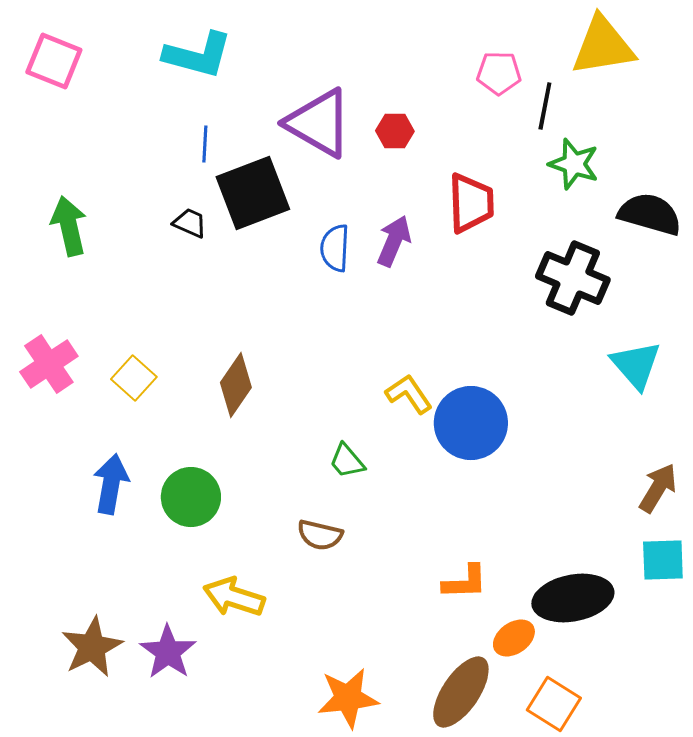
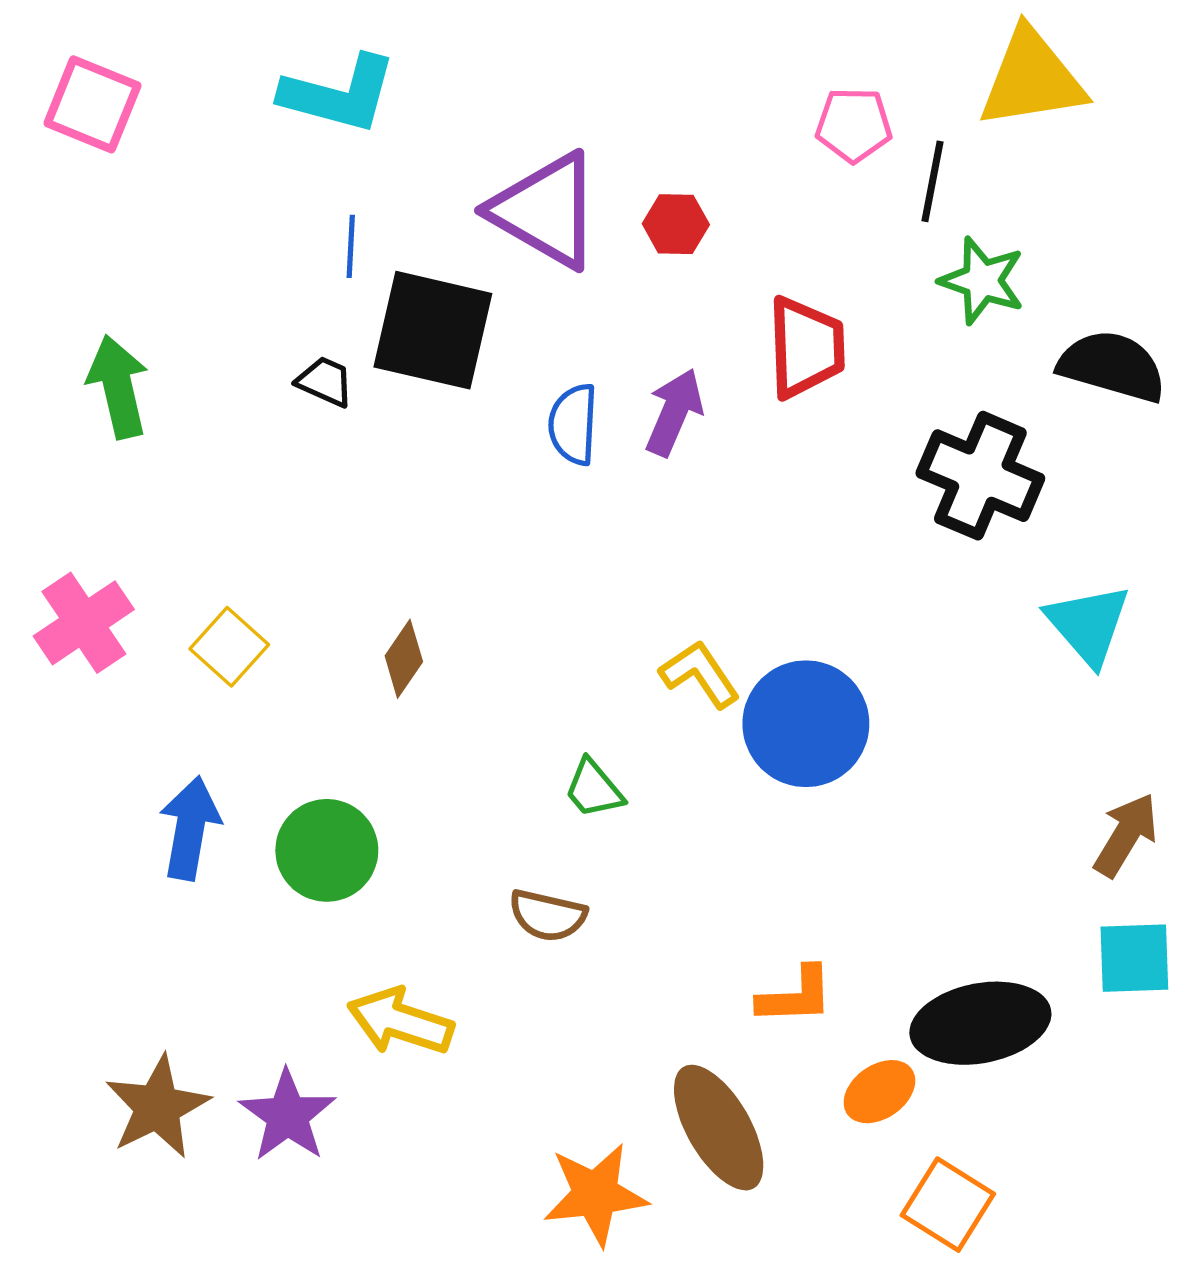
black square: (253, 193) -> (433, 330), turned 34
brown diamond: (236, 385) -> (404, 659), size x0.7
brown ellipse: (461, 692) -> (719, 1128), moved, turned -64

